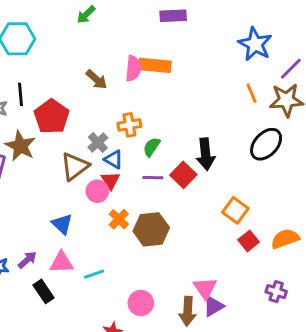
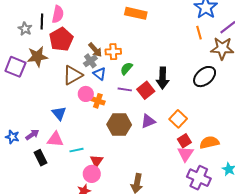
pink semicircle: (133, 68) -> (58, 14), moved
brown arrow: (97, 79) -> (95, 50), moved
orange line: (252, 93) -> (199, 33), moved
brown star: (20, 146) -> (37, 57), turned 30
red triangle: (111, 181) -> (97, 161), moved
orange cross: (119, 219) -> (98, 101), moved, turned -32
pink triangle: (205, 288) -> (186, 154), moved
purple cross: (276, 292) -> (199, 178), size x1.6
pink circle: (141, 303) -> (92, 174), moved
purple triangle: (213, 306) -> (148, 121), moved

